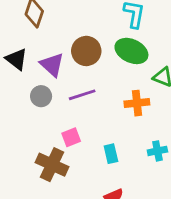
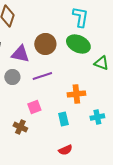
purple triangle: (52, 65) -> (20, 54), turned -30
orange cross: (137, 103) -> (76, 94), moved
brown cross: (52, 165) -> (20, 127), size x0.6

